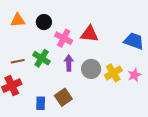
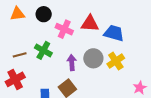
blue trapezoid: (134, 41) -> (114, 33), moved
purple arrow: (69, 63) -> (72, 63), moved
pink star: (134, 75) -> (140, 88), moved

